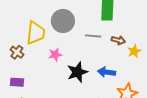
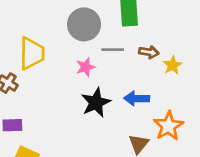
gray circle: (63, 21) -> (84, 24), moved
pink star: (55, 55) -> (86, 67), moved

